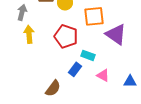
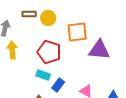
purple triangle: (116, 34) -> (99, 50), turned -30
cyan rectangle: (88, 55) -> (43, 75), moved

